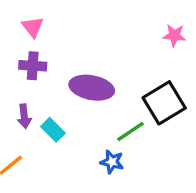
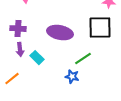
purple cross: (33, 66) -> (18, 29), moved
black square: (164, 103) -> (100, 28), moved, turned 30

